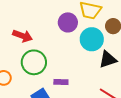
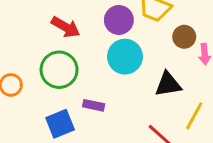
red arrow: (22, 36) -> (66, 27), moved
cyan circle: (92, 39) -> (125, 57), moved

